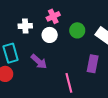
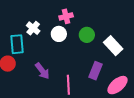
white cross: (25, 26) -> (33, 28), moved, turned 32
purple arrow: (39, 62) -> (42, 71), moved

